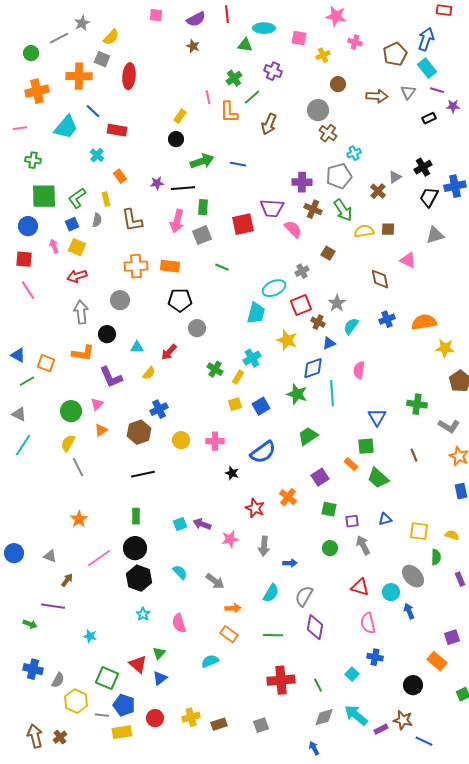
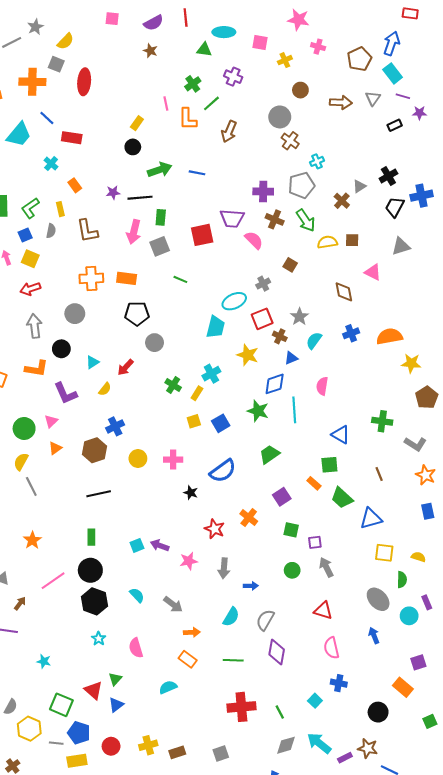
cyan triangle: (137, 347) -> (92, 362), turned -32
blue triangle: (377, 417) -> (341, 435), turned -30
blue triangle: (385, 519) -> (371, 519), moved, size x1.6
cyan circle: (391, 592) -> (409, 616), moved

